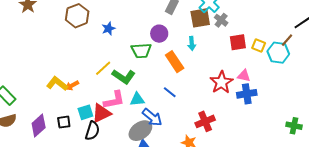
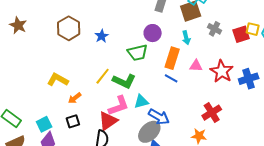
gray cross: (221, 20) -> (214, 29), moved
red square: (238, 42) -> (241, 34), moved
orange rectangle: (175, 62) -> (172, 58), turned 60
pink triangle: (244, 76) -> (196, 66), moved
yellow L-shape: (57, 84) -> (58, 80), moved
blue line: (170, 92) -> (171, 78), moved
cyan square: (85, 112) -> (44, 124), moved
black square: (64, 122) -> (73, 121), moved

